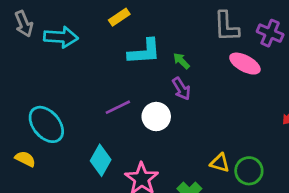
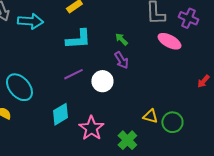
cyan L-shape: (144, 52) -> (78, 39), moved
cyan diamond: (101, 160) -> (60, 114), turned 30

